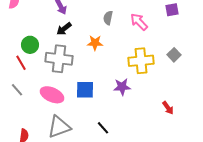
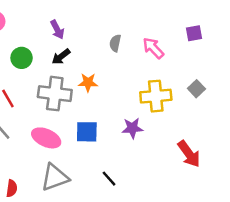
orange star: (95, 43) -> (88, 83), moved
green circle: (30, 45) -> (22, 58), moved
red arrow: (168, 108) -> (189, 154), size x1.6

